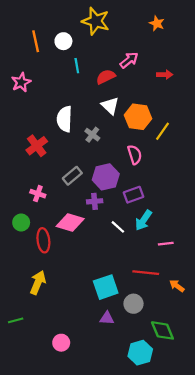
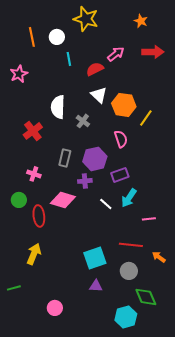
red arrow: (165, 75) -> (153, 52), moved, size x1.5
gray rectangle: (72, 176) -> (65, 158), turned -36
gray circle: (134, 304) -> (129, 271), moved

